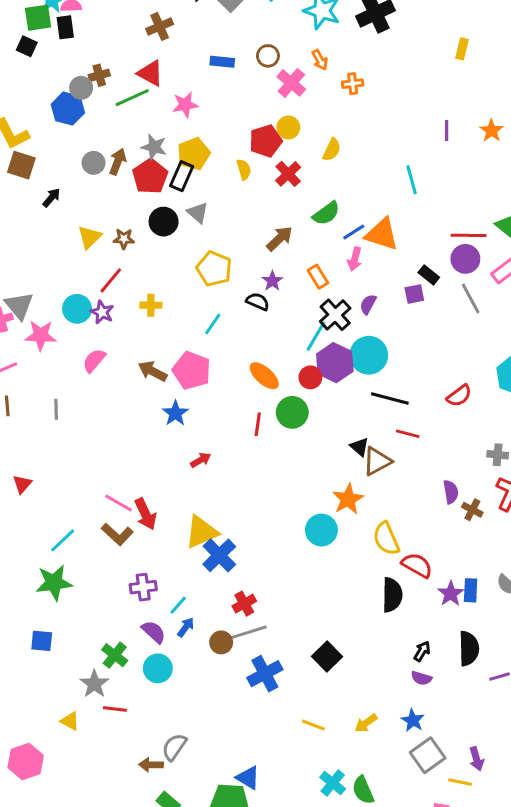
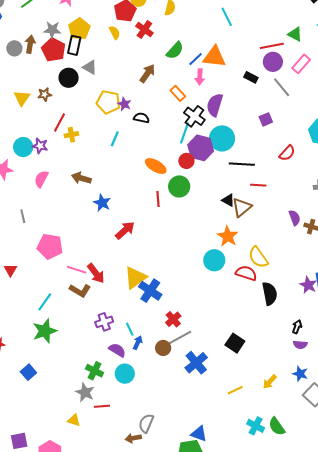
red line: (111, 280) -> (60, 122), moved
purple star: (272, 281) -> (124, 104), moved
purple square: (414, 294) -> (266, 119), moved
purple semicircle: (368, 304) -> (215, 105), size x1.6
pink pentagon: (192, 371) -> (50, 246), moved
red arrow: (201, 460) -> (125, 230), size x1.5
red semicircle: (417, 565) -> (246, 273), moved
cyan line: (178, 605) -> (130, 329), turned -56
blue square: (42, 641) -> (28, 372), moved, turned -35
yellow line: (313, 725) -> (235, 390), turned -35

